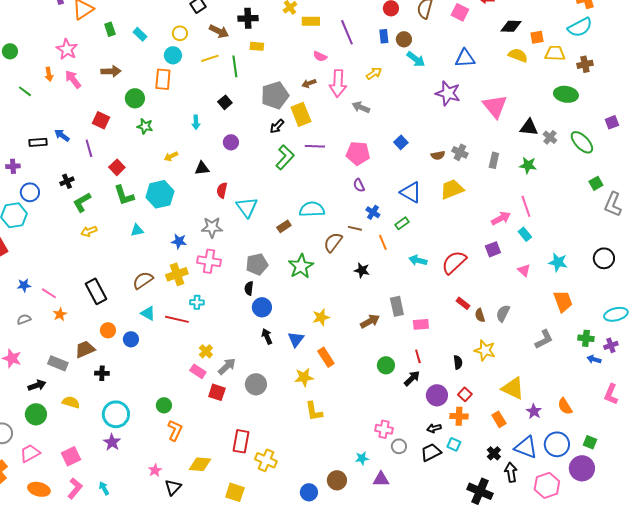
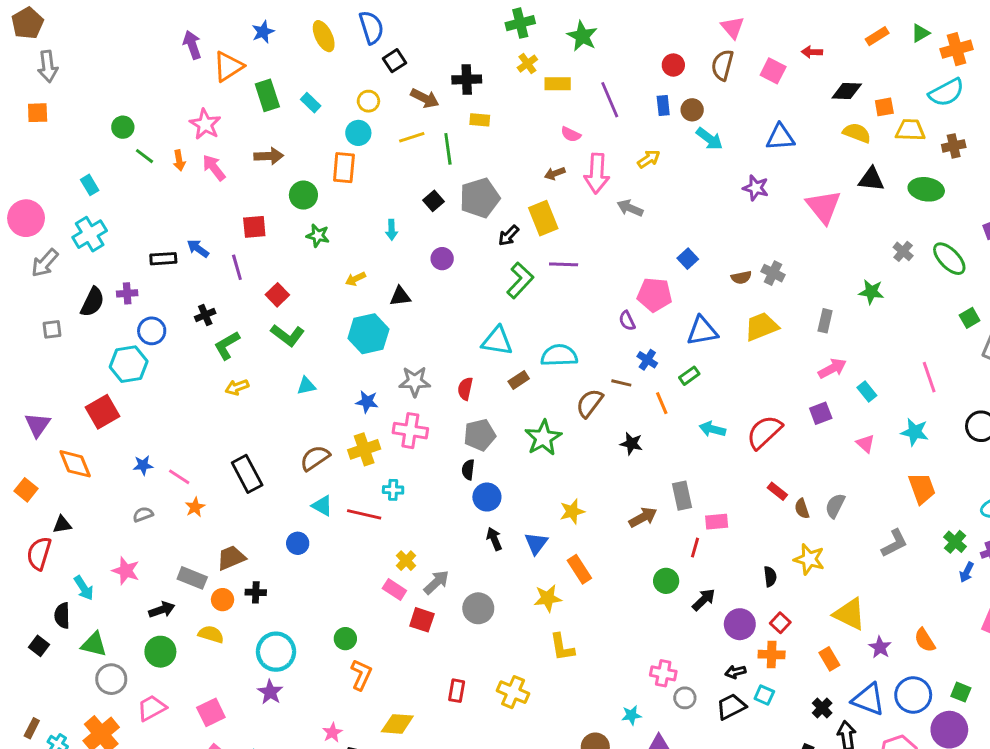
green rectangle: (110, 29) -> (267, 95), size x1.5
green line: (25, 91) -> (144, 156), moved
purple star: (448, 93) -> (756, 188), size x0.7
gray pentagon: (275, 95) -> (480, 198), moved
red square: (101, 120) -> (254, 227), turned -30
black triangle: (529, 127) -> (871, 179), moved
pink pentagon: (358, 153) -> (655, 295), moved
gray rectangle: (494, 160) -> (825, 321), moved
red semicircle: (222, 190) -> (465, 389), moved
blue triangle: (411, 192) -> (702, 331), turned -40
cyan hexagon: (160, 194) -> (368, 334), moved
green L-shape: (124, 195) -> (288, 335), turned -35
pink line: (526, 206) -> (929, 377), moved
cyan triangle: (247, 207) -> (497, 341), moved, turned -45
orange circle: (108, 330) -> (223, 600), moved
green cross: (586, 338) -> (955, 542), turned 35
red line: (418, 356) -> (695, 548), moved, turned 32
blue arrow: (594, 359) -> (967, 572), turned -80
red rectangle: (241, 441) -> (457, 691), size x0.7
yellow cross: (266, 460) -> (513, 692), moved

